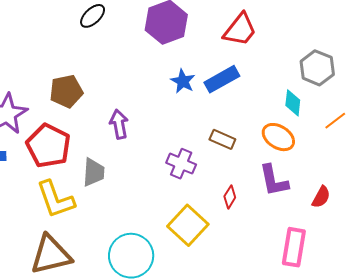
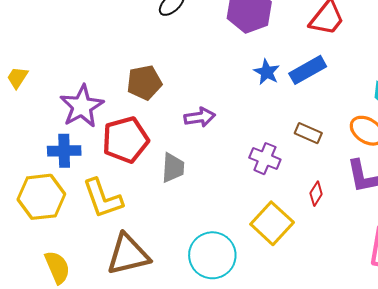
purple arrow: (119, 124) -> (200, 117), turned 92
red pentagon: (48, 146) -> (125, 140), turned 30
yellow L-shape: (56, 199) -> (103, 198), moved

